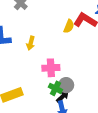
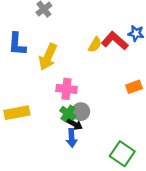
yellow arrow: (31, 43) -> (48, 57), size x1.6
black arrow: (63, 97) -> (75, 124), turned 64

